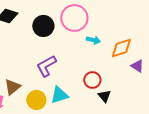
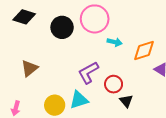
purple L-shape: (46, 66) -> (88, 73), moved
brown triangle: (12, 87) -> (29, 68), moved

